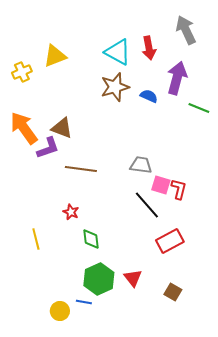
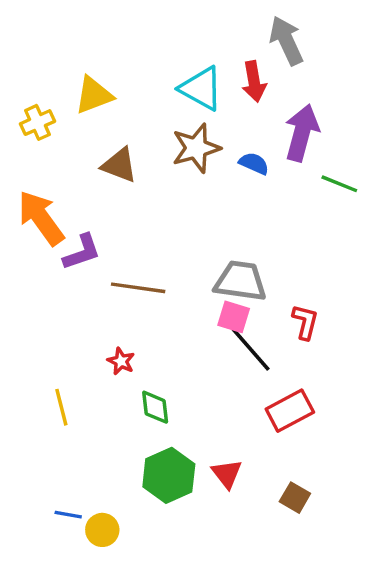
gray arrow: (186, 30) -> (286, 41), moved
brown triangle: (62, 128) -> (119, 165), moved
gray trapezoid: (141, 165) -> (240, 281), size x1.4
pink square: (161, 185) -> (234, 317), moved
blue line: (84, 302) -> (68, 515), moved

